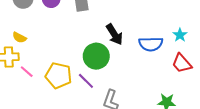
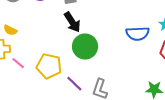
black arrow: (114, 34) -> (72, 22), moved
purple line: (86, 81) -> (74, 84), moved

